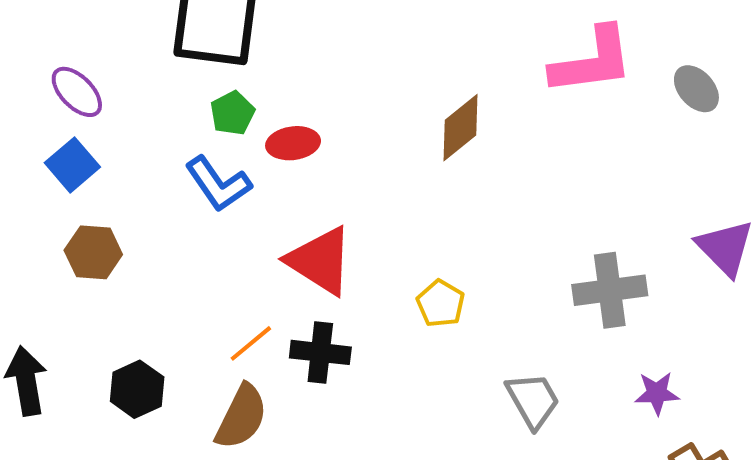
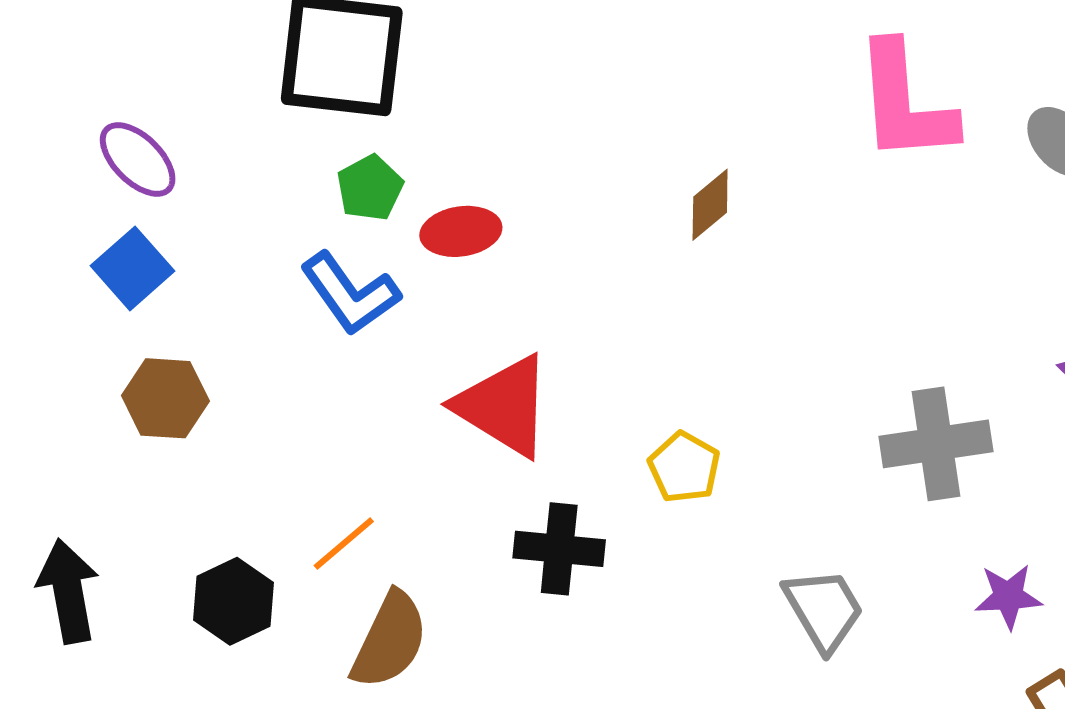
pink L-shape: (592, 61) -> (905, 103), turned 94
brown diamond: (460, 128) -> (710, 205), size x0.7
orange line: (251, 343) -> (344, 543), moved
black cross: (320, 352) -> (559, 549), moved

